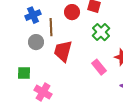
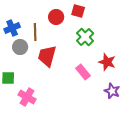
blue cross: (33, 15) -> (12, 28), moved

